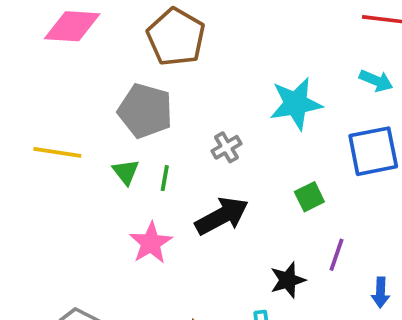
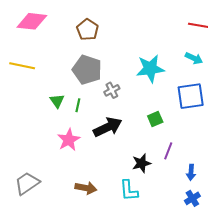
brown pentagon: (176, 37) -> (88, 30), size x0.7
gray pentagon: (145, 111) -> (87, 70), moved
yellow line: (57, 152) -> (22, 66), moved

